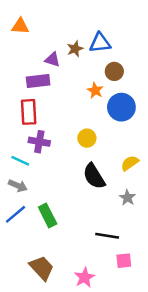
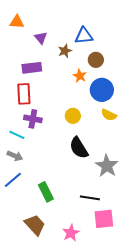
brown star: (75, 49) -> (65, 51), moved
purple triangle: (52, 60) -> (41, 38), moved, turned 32
yellow semicircle: (130, 163) -> (109, 115), moved, turned -119
gray star: (127, 198) -> (107, 166), size x1.6
green rectangle: (48, 215) -> (46, 192), moved
pink square: (124, 261) -> (104, 219), size x1.5

